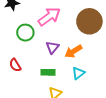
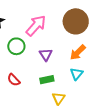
orange arrow: (73, 51) -> (78, 52), moved

